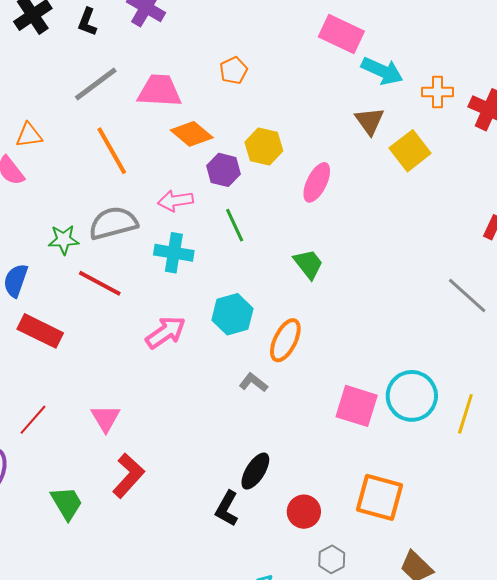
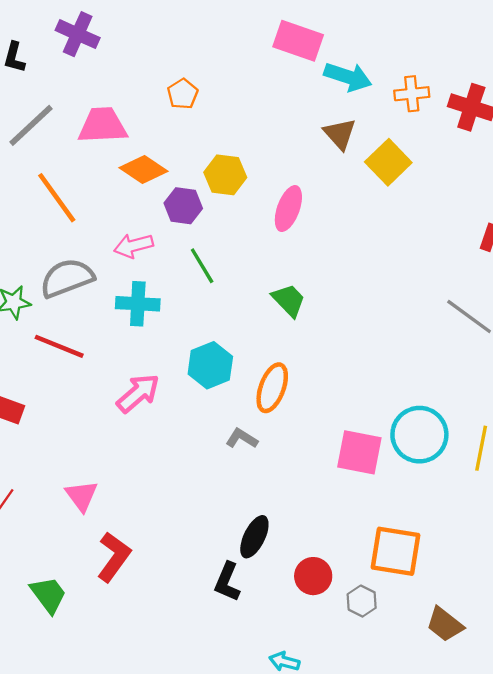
gray hexagon: (332, 559) -> (362, 601), moved

